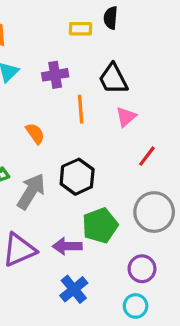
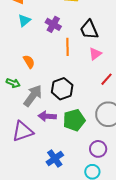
purple cross: (55, 75) -> (53, 24), turned 35
orange semicircle: (35, 133) -> (29, 62), moved
purple arrow: (67, 246) -> (47, 116), moved

